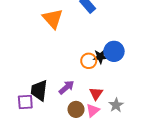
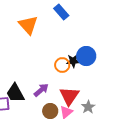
black trapezoid: (39, 90) -> (15, 93), turned -35
red triangle: (96, 94) -> (69, 96), size x1.5

